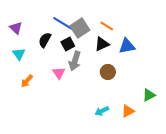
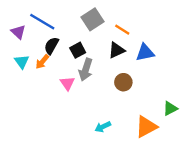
blue line: (64, 24) -> (42, 22), moved
gray square: (80, 28) -> (93, 19), moved
orange arrow: (27, 81) -> (42, 62), moved
cyan arrow: (102, 111) -> (103, 127), moved
orange triangle: (128, 111) -> (146, 127), size x1.5

